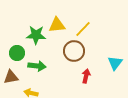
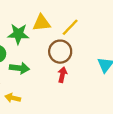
red arrow: (86, 76) -> (62, 75), moved

